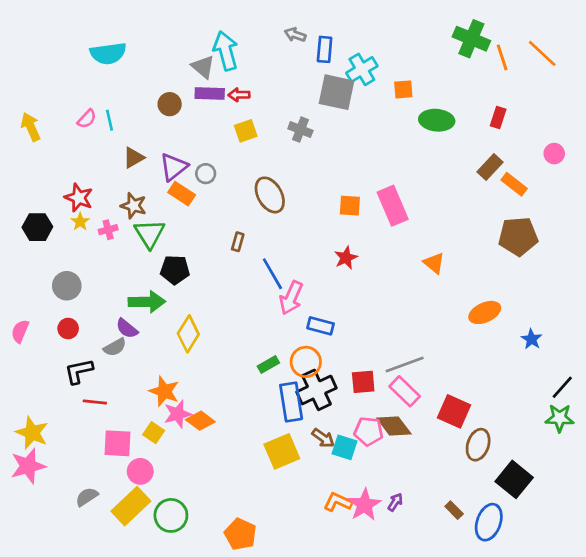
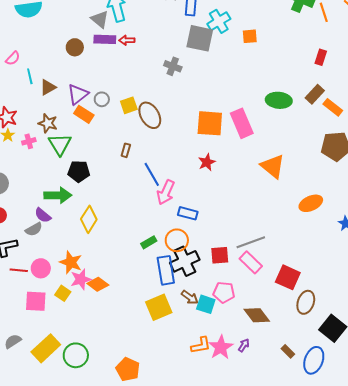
cyan line: (110, 120) -> (30, 76), moved
green ellipse: (437, 120) -> (279, 100), moved
yellow square: (246, 131) -> (129, 105), moved
orange square: (350, 206) -> (210, 123), size x1.6
orange triangle: (434, 263) -> (273, 166), size x1.5
brown diamond: (394, 426) -> (257, 315), moved
pink circle: (140, 471) -> (41, 268), moved
orange L-shape: (338, 502) -> (201, 345), turned 145

